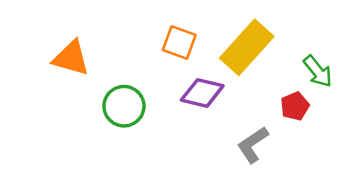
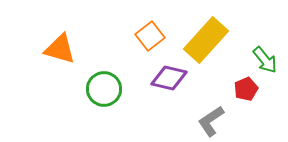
orange square: (179, 42) -> (150, 36), turned 32

